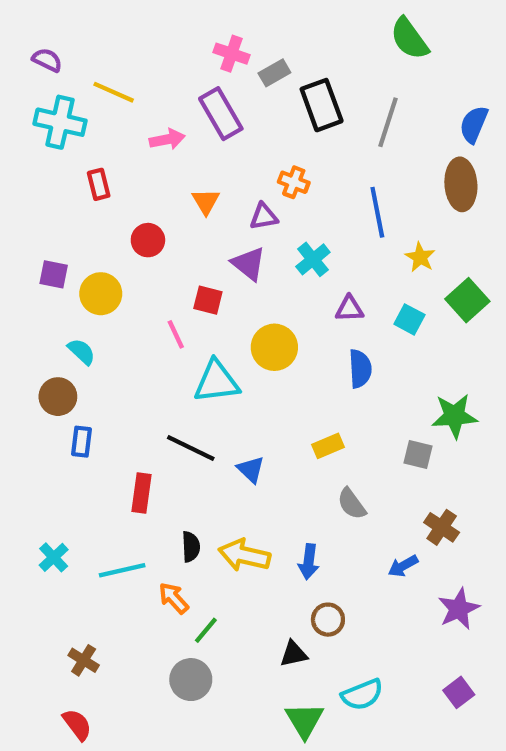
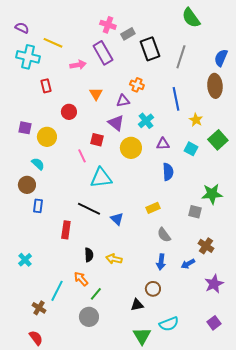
yellow circle: (274, 347) -> (131, 148), moved
yellow arrow: (244, 555) -> (114, 259), size x0.7
blue arrow: (309, 562) -> (161, 262), moved
cyan line: (122, 570) -> (57, 291), moved, turned -50

